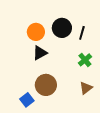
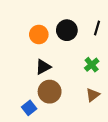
black line: (82, 33) -> (97, 28), moved
black triangle: (40, 53) -> (43, 67), moved

